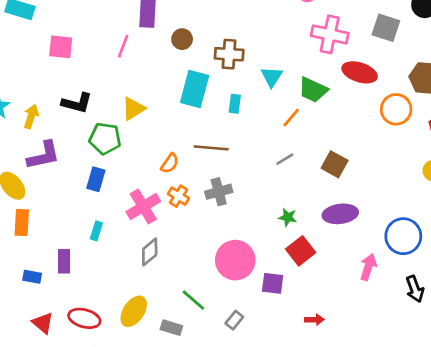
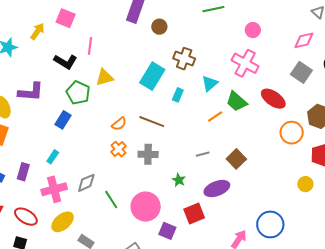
pink cross: (330, 34) -> (245, 63), moved
brown circle: (182, 39) -> (159, 27), moved
pink line: (123, 46) -> (90, 46), moved, turned -30
yellow arrow: (31, 116) -> (37, 31), moved
gray line: (285, 159) -> (203, 154), moved
pink cross: (143, 207) -> (54, 189), moved
purple ellipse: (340, 214) -> (217, 189), moved, turned -30
green star: (288, 217) -> (179, 180), moved
green line: (193, 300) -> (111, 200), moved

